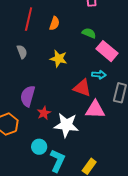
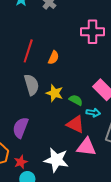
green semicircle: (89, 33) -> (76, 100), moved
gray semicircle: (22, 52) -> (32, 85), moved, size x1.5
red star: (44, 113) -> (21, 162), moved

